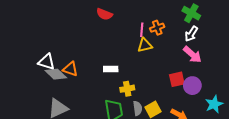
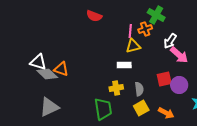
green cross: (191, 13) -> (156, 15), moved
white arrow: (191, 34) -> (170, 41), moved
white rectangle: (111, 69) -> (124, 65), moved
gray semicircle: (138, 108) -> (139, 89), moved

